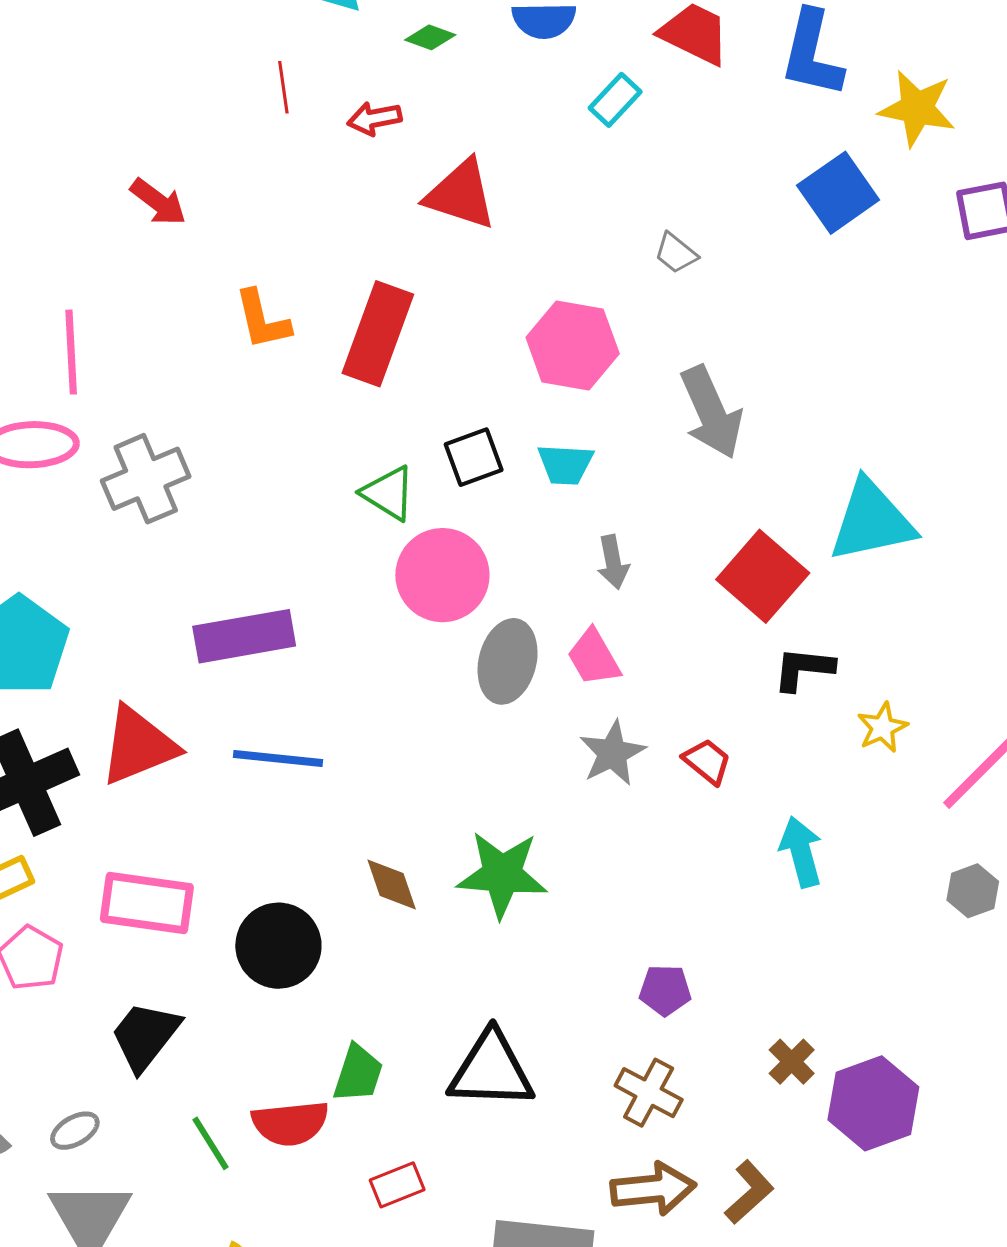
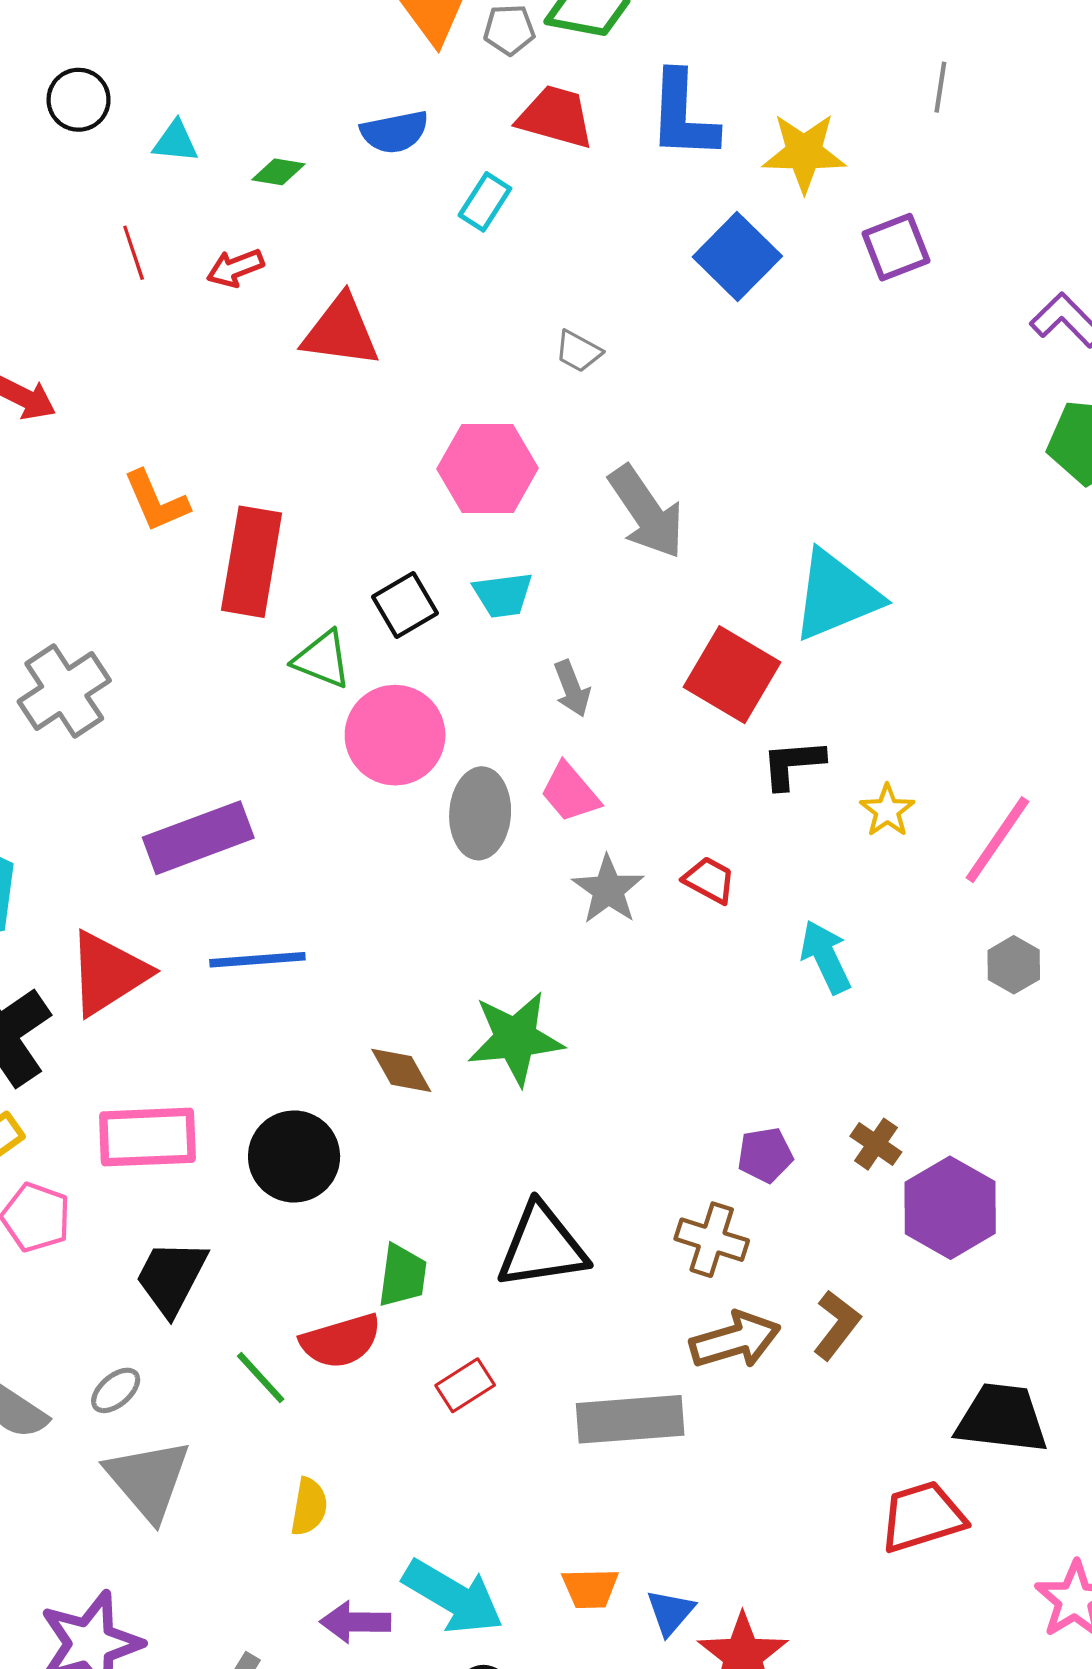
red rectangle: (378, 334) -> (252, 562), moved
purple pentagon: (665, 990) -> (765, 1155), moved
brown cross: (792, 1062) -> (876, 1144), moved

